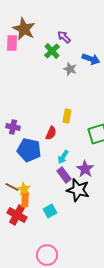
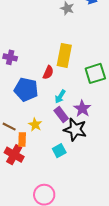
yellow rectangle: (67, 116) -> (64, 55), size x1.6
purple cross: (13, 127) -> (10, 57), moved
yellow star: (24, 189) -> (35, 125), moved
cyan square: (50, 211) -> (59, 151), moved

